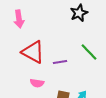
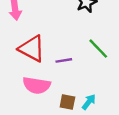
pink semicircle: (37, 83) -> (37, 85), size x1.6

